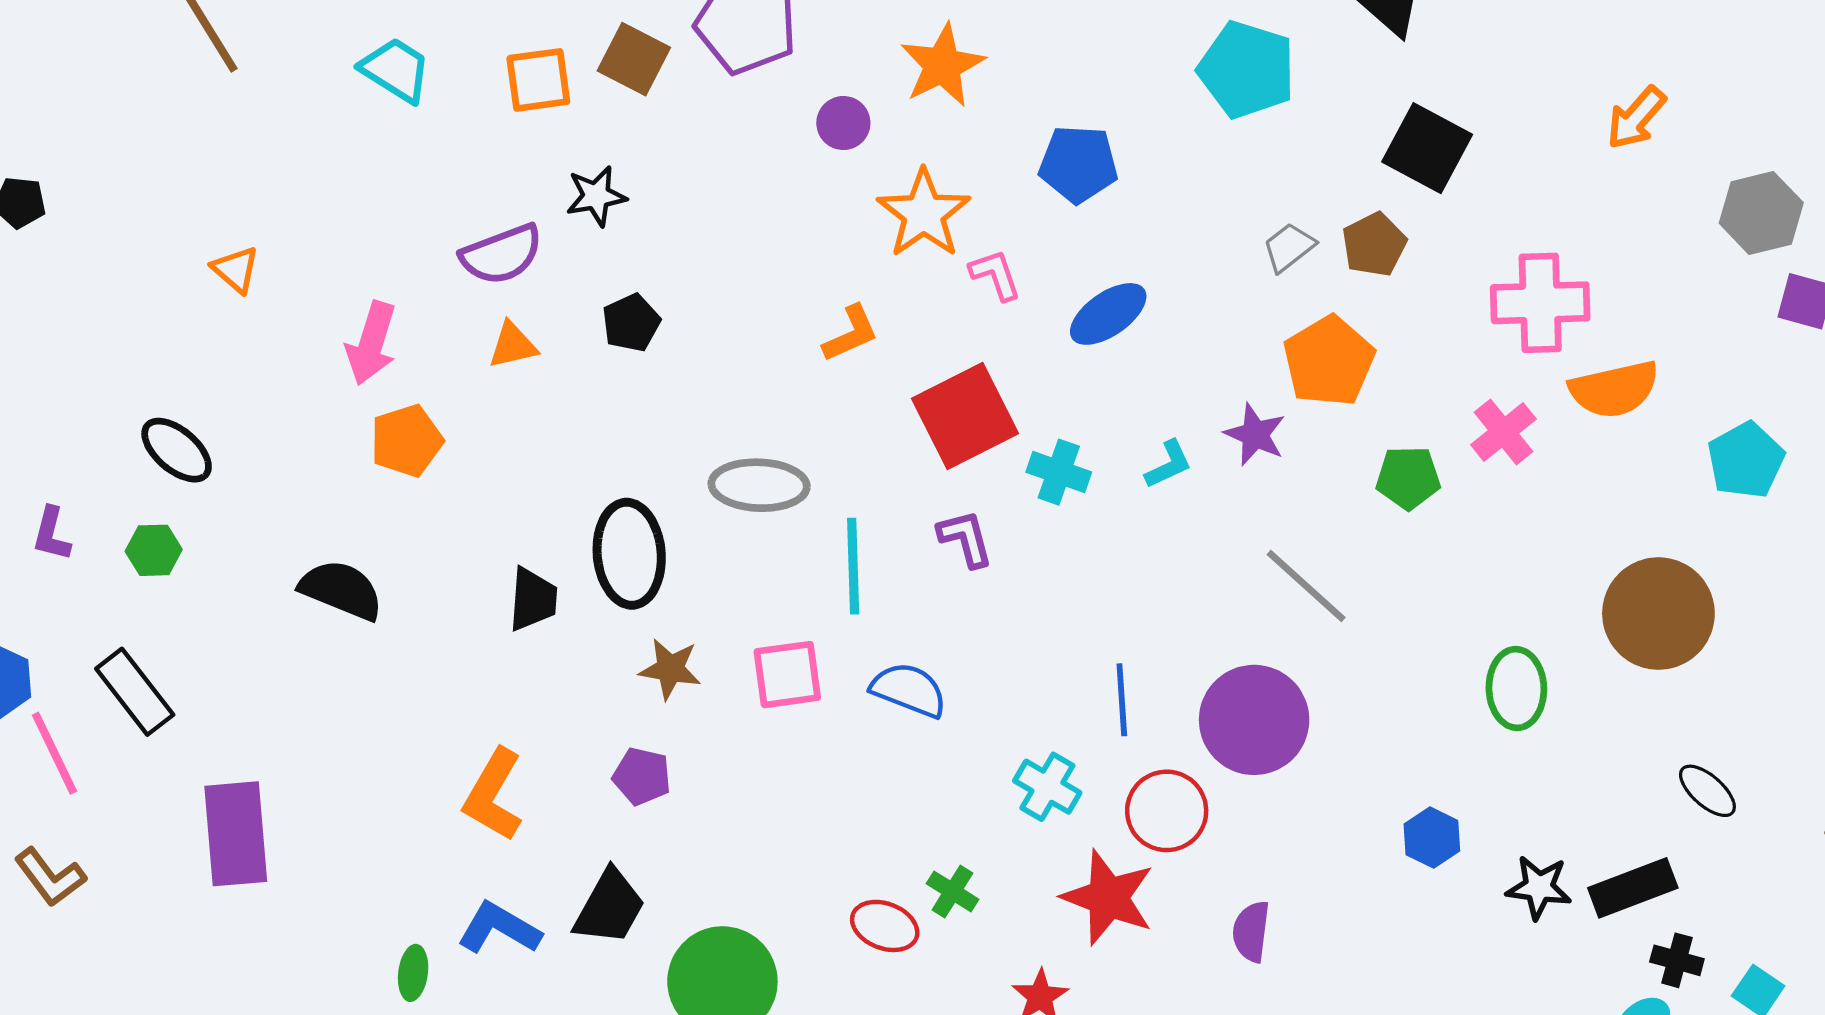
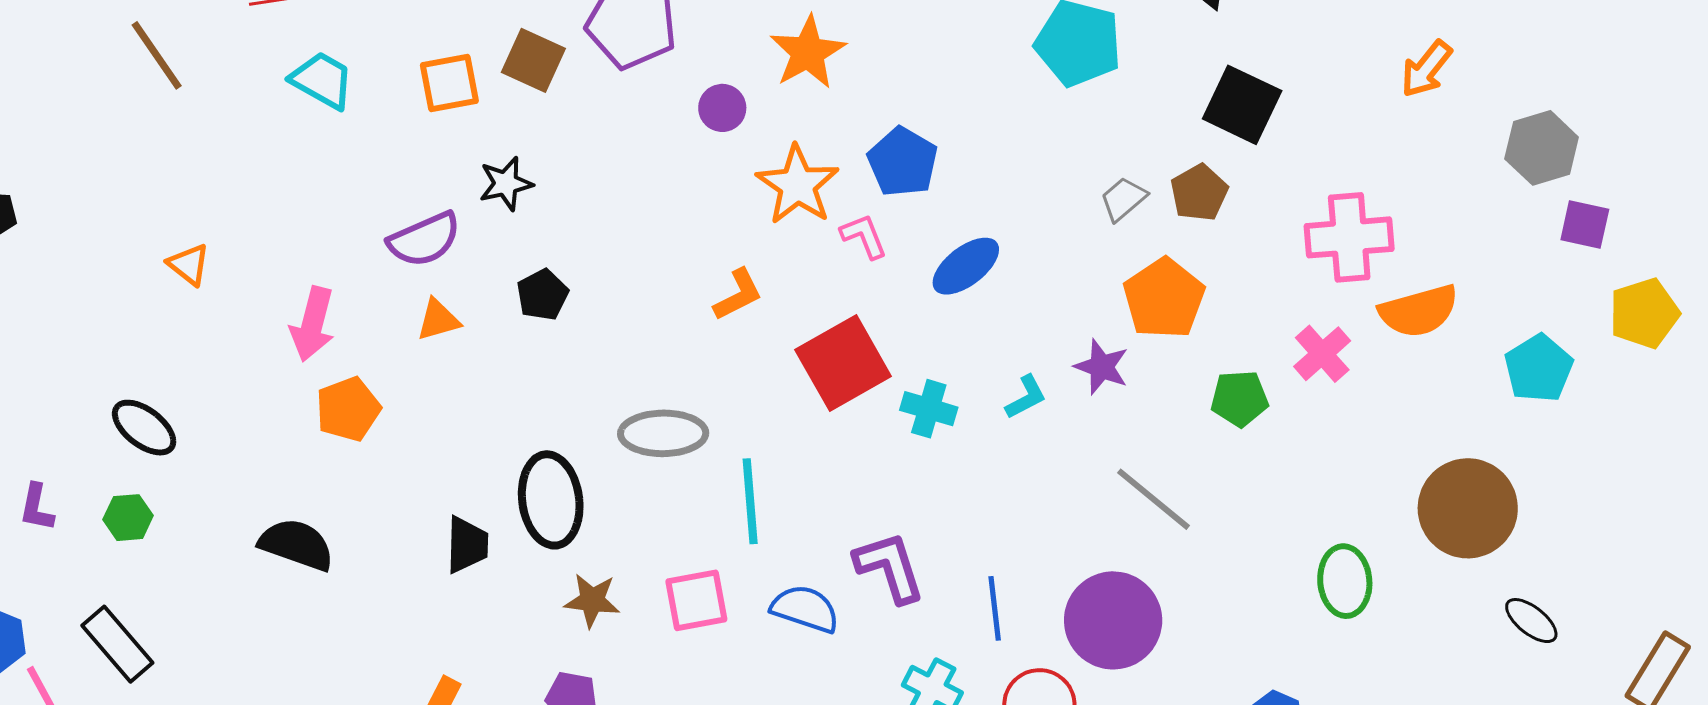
blue pentagon: (1078, 164) -> (903, 162), moved, turned 30
purple L-shape: (965, 538) -> (890, 567), moved, size x1.4
black ellipse: (1707, 791) -> (1531, 621), moved

